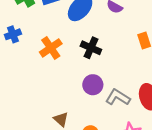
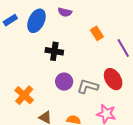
orange cross: (51, 48) -> (24, 95), moved

